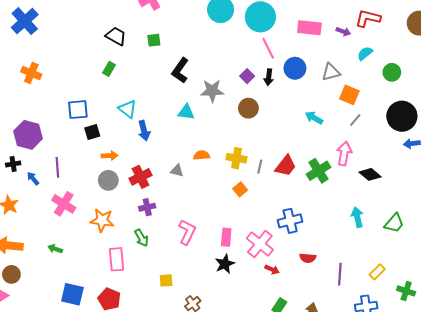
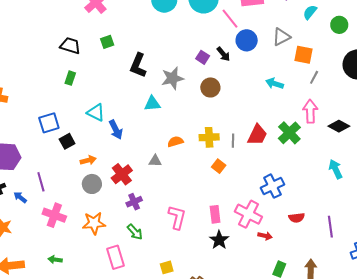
pink line: (268, 48) -> (230, 19), moved
black arrow: (269, 77) -> (223, 54), turned -35

